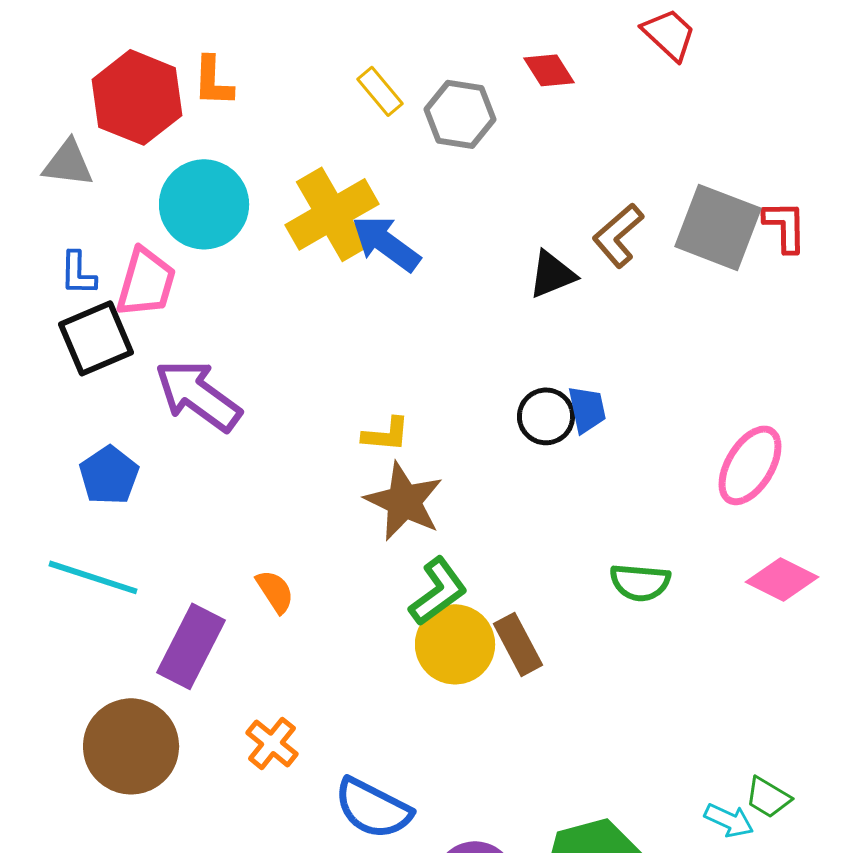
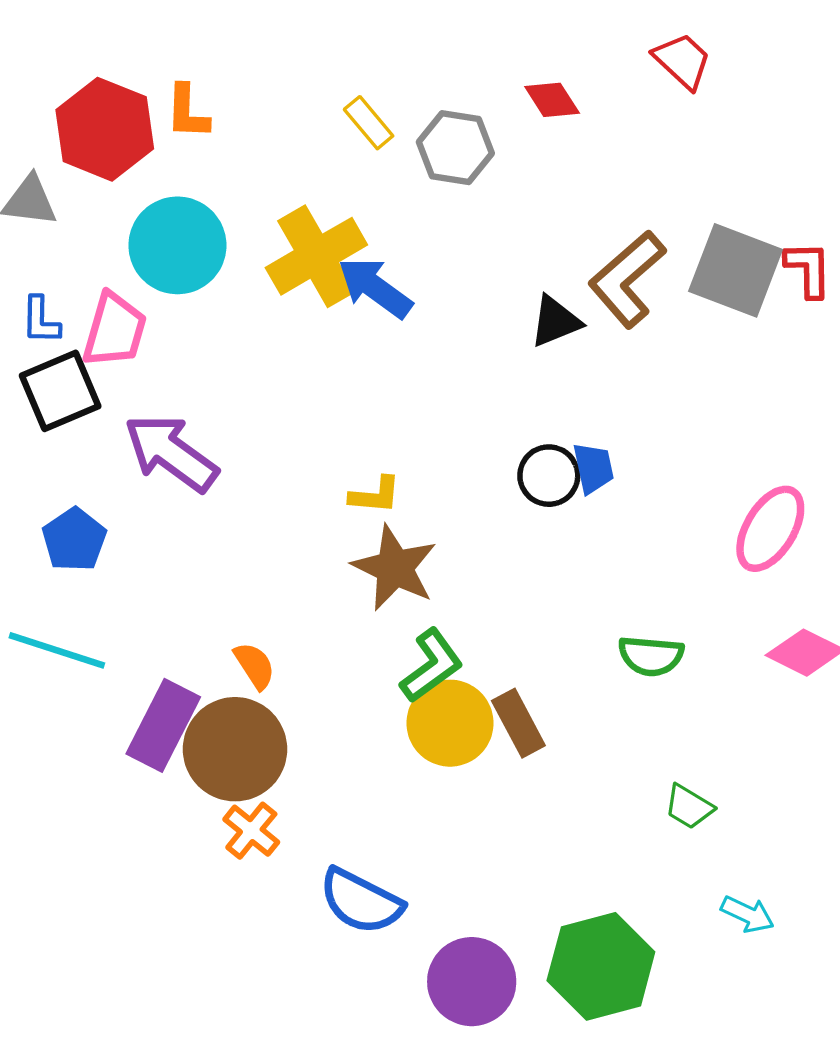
brown L-shape: (618, 235) -> (627, 279), size x1.4
brown circle: (131, 746) -> (235, 749), moved
green trapezoid: (768, 797) -> (689, 807), moved

